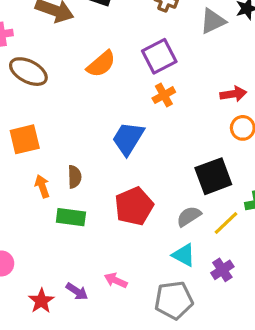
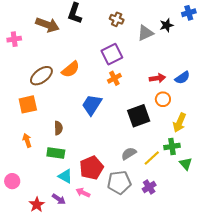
orange semicircle: (101, 64) -> (71, 69), moved
brown ellipse: (28, 72) -> (41, 76), moved, turned -65
black square: (213, 176) -> (139, 116), moved
orange arrow: (42, 186) -> (27, 140), moved
red pentagon: (134, 206) -> (92, 168), moved
cyan triangle: (184, 255) -> (65, 176), moved
gray pentagon: (174, 300) -> (119, 182), moved

